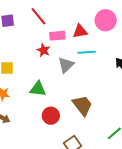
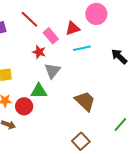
pink rectangle: (57, 36) -> (51, 36), turned 63
gray triangle: (66, 65) -> (52, 71), moved
red circle: (51, 116) -> (24, 106), moved

